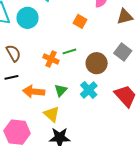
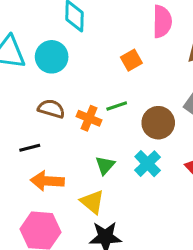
orange square: (80, 21) -> (131, 60), turned 32
brown semicircle: (13, 53) -> (51, 109), moved, turned -42
orange arrow: (34, 92) -> (47, 181), moved

